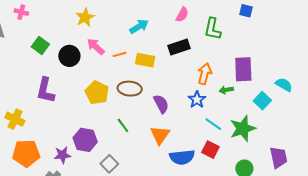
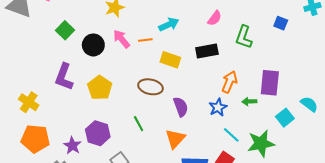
orange line: (120, 54) -> (145, 40), moved
yellow pentagon: (97, 93) -> (100, 88), moved
purple star: (62, 155) -> (72, 146), turned 30

